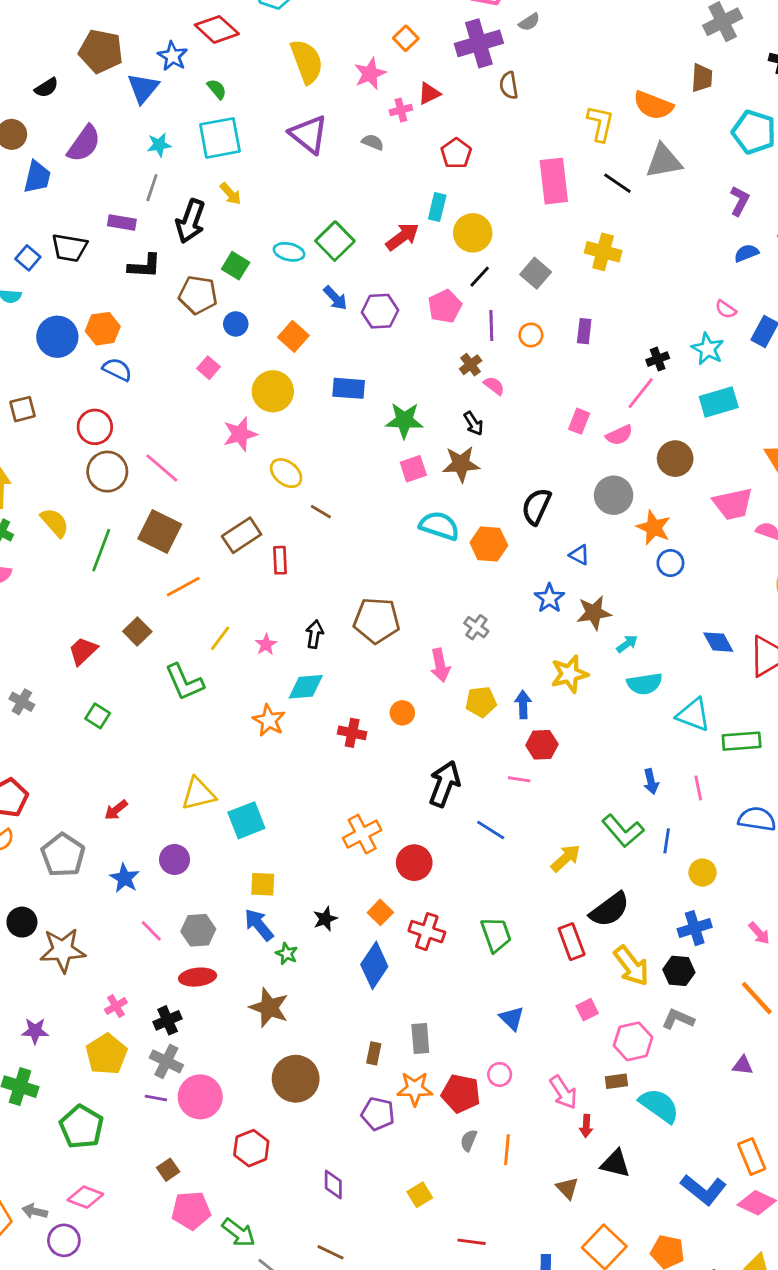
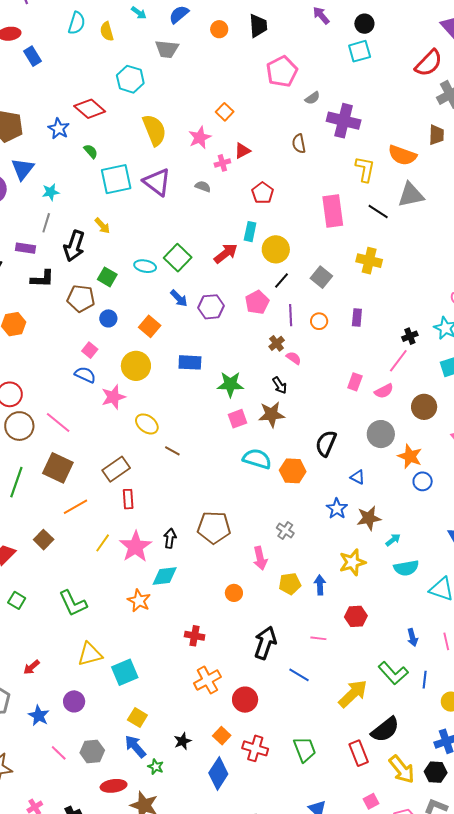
purple cross: (479, 43) -> (344, 121), moved, turned 32
blue triangle: (143, 88) -> (23, 169), moved
cyan square: (220, 138) -> (116, 179), moved
blue semicircle: (117, 370) -> (85, 375), moved
red rectangle: (280, 560) -> (128, 499), moved
pink star: (266, 645) -> (135, 547), size x2.0
green L-shape: (184, 682) -> (73, 603), moved
red cross: (352, 733) -> (195, 636), moved
red hexagon: (542, 745) -> (356, 616), moved
yellow arrow: (566, 858) -> (353, 694), size x1.4
yellow square: (263, 884) -> (137, 718), turned 30
red ellipse: (198, 977) -> (114, 786), moved

